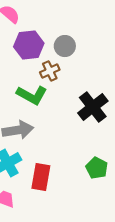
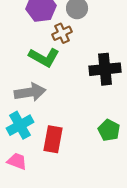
black cross: (93, 107) -> (105, 69), turned 32

